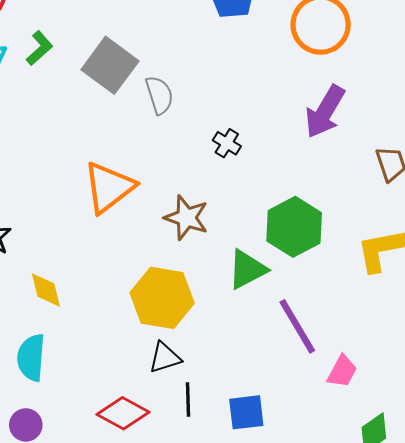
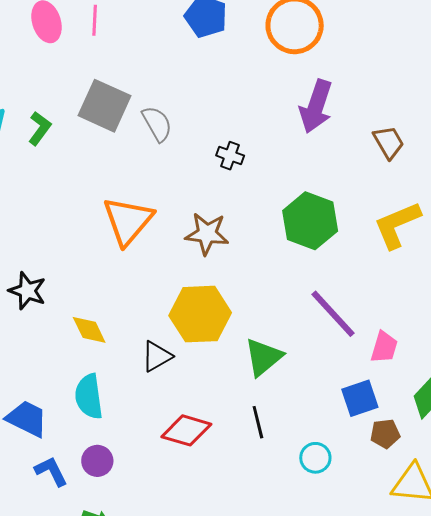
green L-shape: (39, 48) -> (40, 128), moved
green triangle: (247, 269) -> (263, 357), moved
black triangle: (165, 358) -> (157, 356), moved
black line: (188, 400) -> (258, 422), moved
blue square: (246, 412) -> (360, 398), moved

